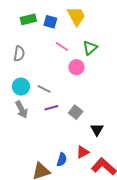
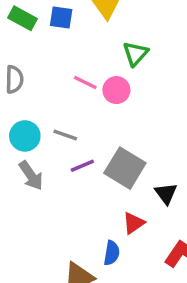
green rectangle: (28, 19) -> (22, 18), turned 49
pink line: (62, 47) -> (85, 83), moved
gray square: (76, 112) -> (125, 168), size x1.6
red triangle: (83, 152) -> (133, 223), moved

